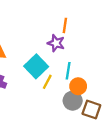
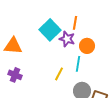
cyan square: (36, 66) -> (50, 30), moved
orange circle: (78, 86) -> (87, 46), moved

